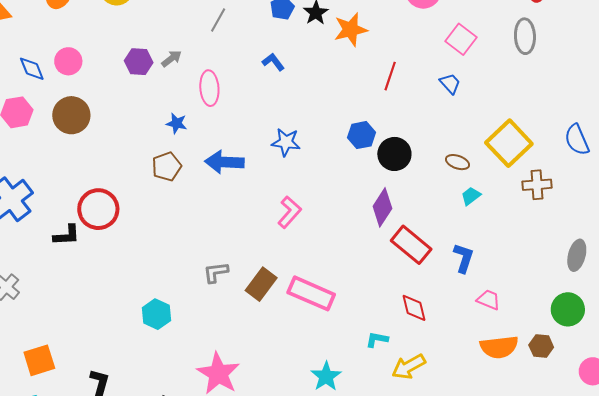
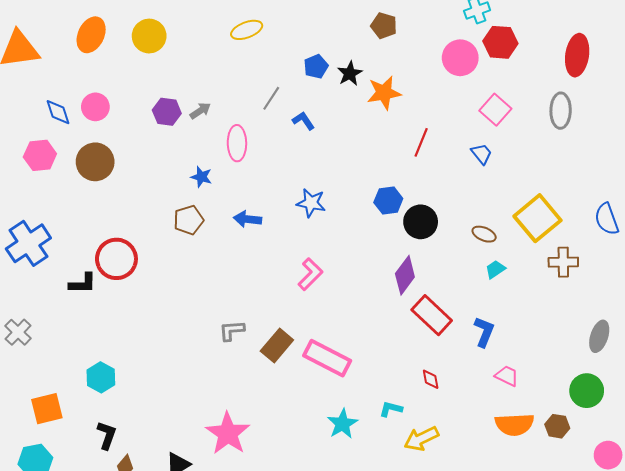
gray line: (218, 20) -> (271, 98), moved
blue arrow: (224, 162) -> (248, 219), size x0.7
red diamond: (414, 308) -> (431, 379), size x0.7
cyan hexagon: (156, 314) -> (101, 377), moved
cyan star: (326, 376) -> (342, 424), moved

